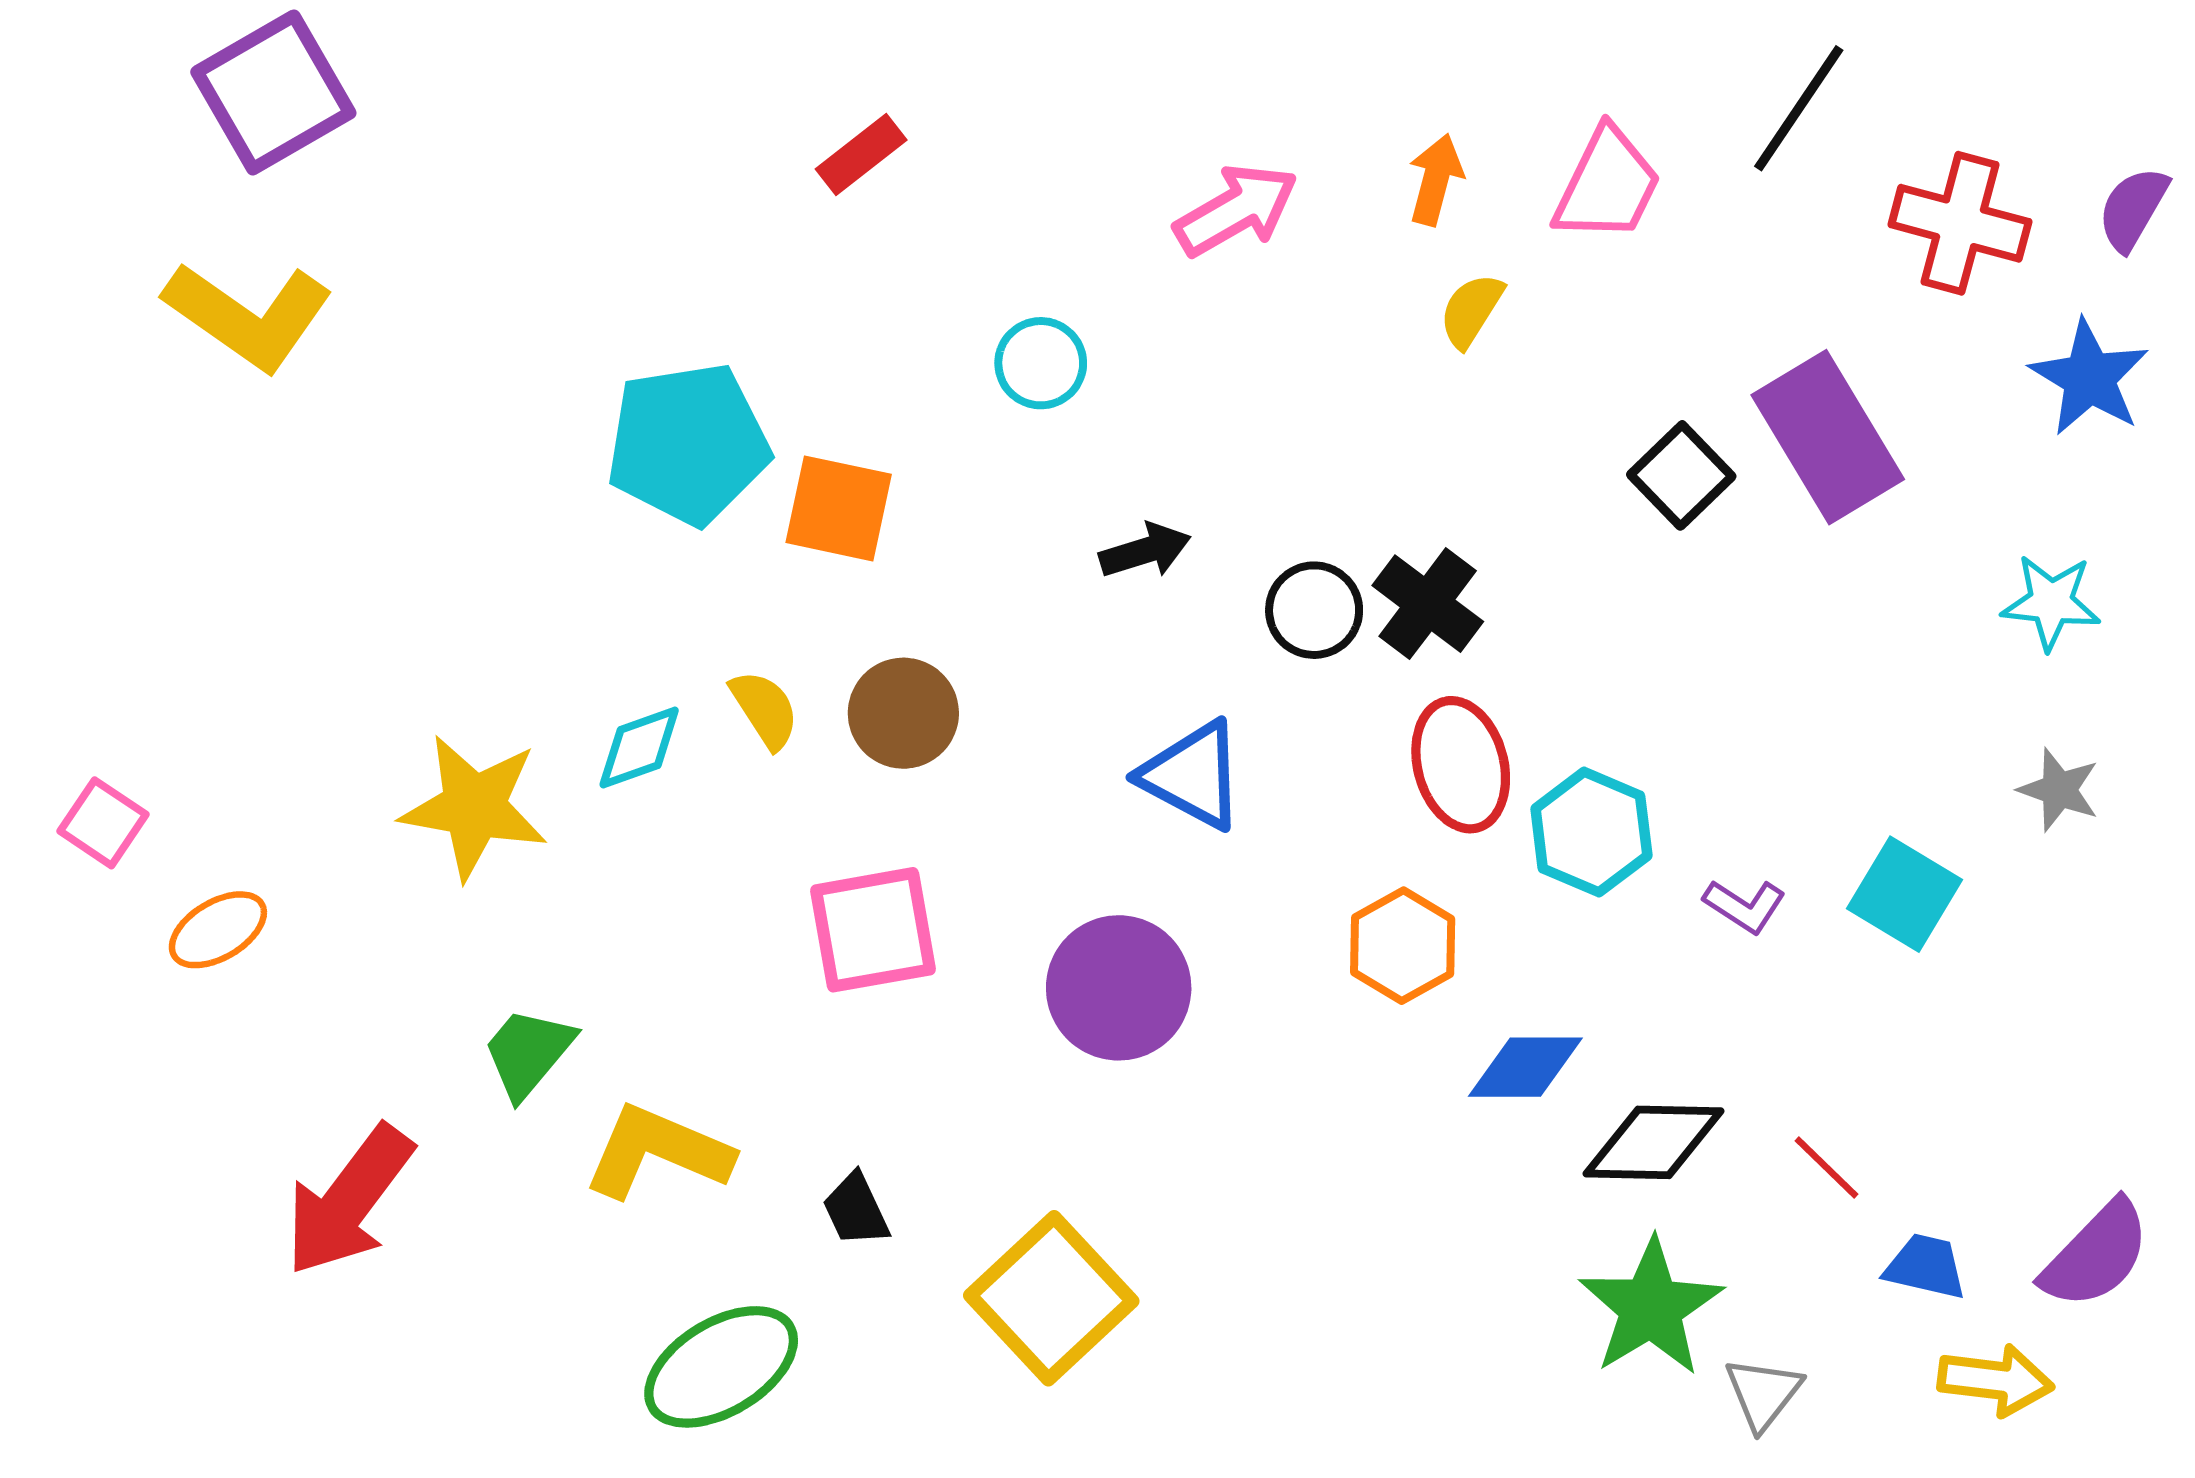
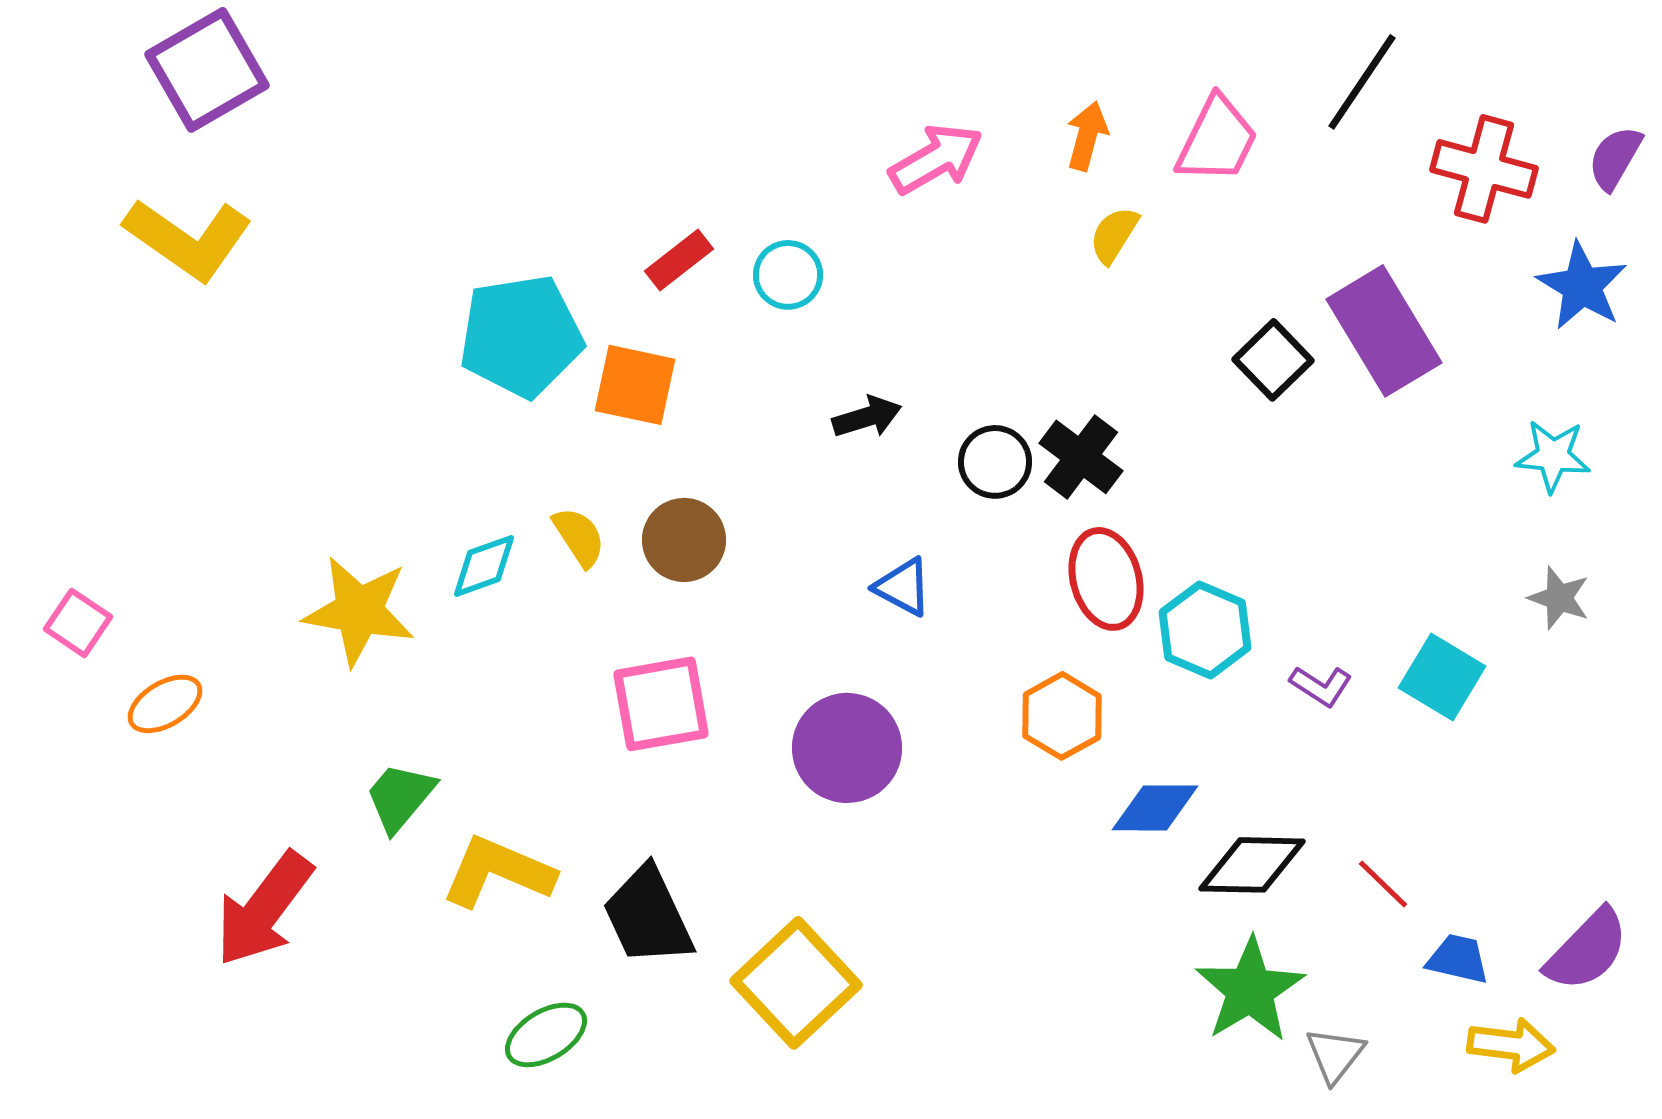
red rectangle: (861, 155) -> (679, 260), moved
blue triangle: (1193, 775) -> (903, 587), size x0.7
black trapezoid: (856, 1210) -> (648, 916), size x1.8
green ellipse: (721, 1367) -> (546, 1035), size x0.7

